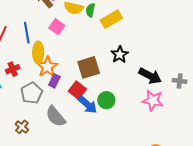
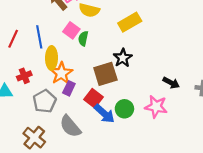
green semicircle: (90, 10) -> (83, 39), moved
black star: (120, 55) -> (123, 58), moved
black arrow: (150, 76) -> (171, 83), size x0.7
pink star: (153, 100) -> (156, 107), moved
brown cross: (22, 127) -> (34, 138), size x1.5

